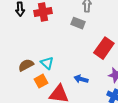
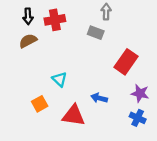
brown semicircle: (26, 65) -> (28, 41), moved
orange square: (41, 81) -> (40, 104), moved

